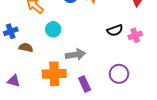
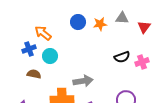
cyan circle: (53, 29) -> (50, 56), moved
blue cross: (11, 31) -> (29, 49), moved

